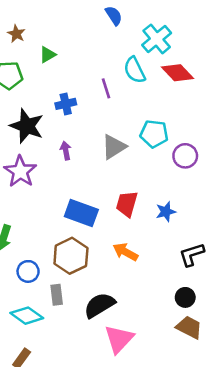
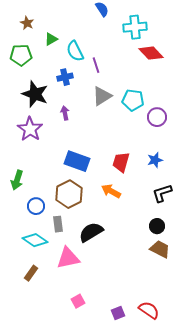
cyan cross: (157, 39) -> (135, 27), turned 35
cyan semicircle: (135, 70) -> (75, 51), moved
gray triangle: (114, 147) -> (102, 96), moved
red trapezoid: (127, 204) -> (121, 162), moved
blue star: (166, 212) -> (155, 160), moved
pink triangle: (119, 339) -> (68, 258), moved, turned 35

